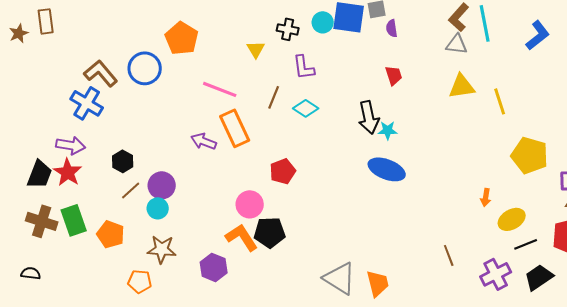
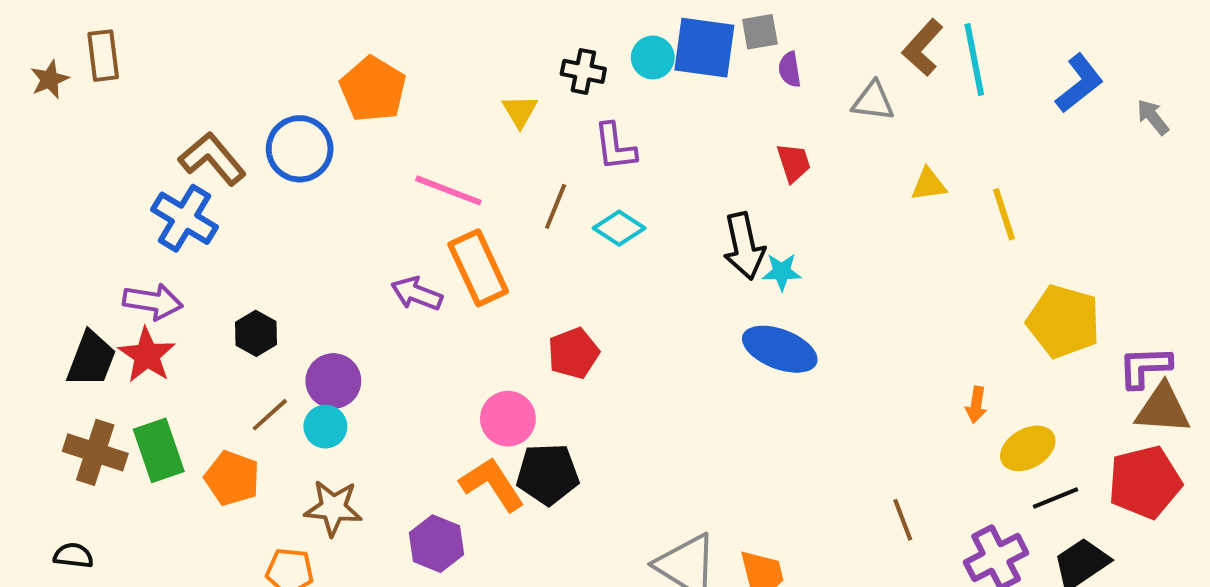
gray triangle: (457, 44) -> (873, 101), moved
yellow triangle: (462, 86) -> (929, 185), size x0.7
brown line: (131, 190) -> (270, 415), moved

